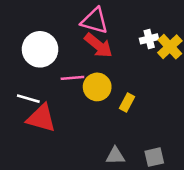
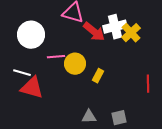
white cross: (149, 39) -> (115, 27), size x1.6
red arrow: (98, 45) -> (94, 32), moved

